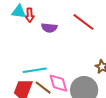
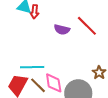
purple semicircle: (49, 28) -> (62, 30), moved

